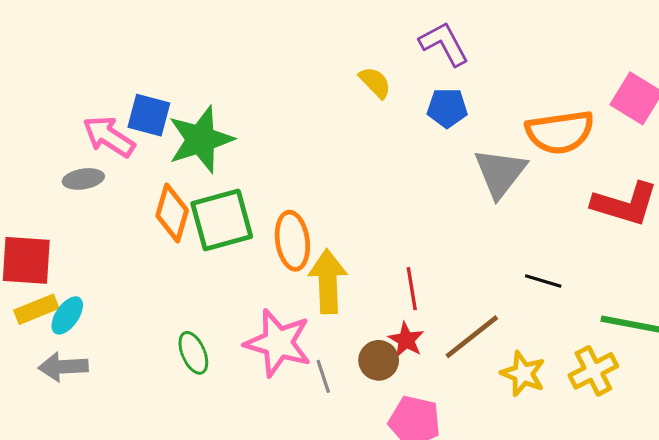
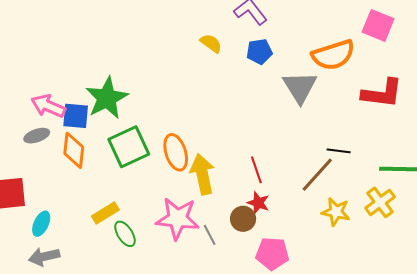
blue square: (149, 115) -> (76, 116), moved
orange diamond: (172, 213) -> (74, 150), moved
yellow rectangle: (36, 309) -> (105, 213), moved
brown line: (472, 337) -> (317, 175), moved

